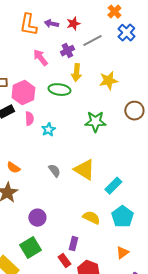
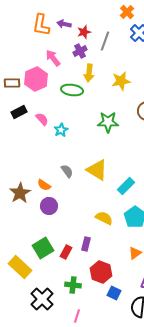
red star: (73, 24) -> (84, 32), moved
gray line: (92, 41) -> (105, 41), turned -42
pink hexagon: (23, 93) -> (36, 79), moved
pink semicircle: (29, 119) -> (42, 119), turned -40
orange semicircle: (13, 168) -> (44, 185), moved
purple circle: (37, 218) -> (49, 206), moved
red rectangle: (64, 261) -> (66, 252), moved, turned 64

